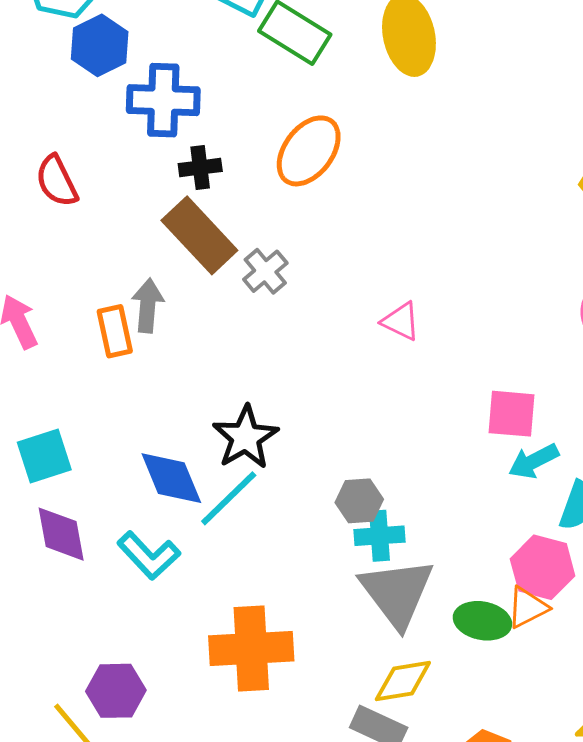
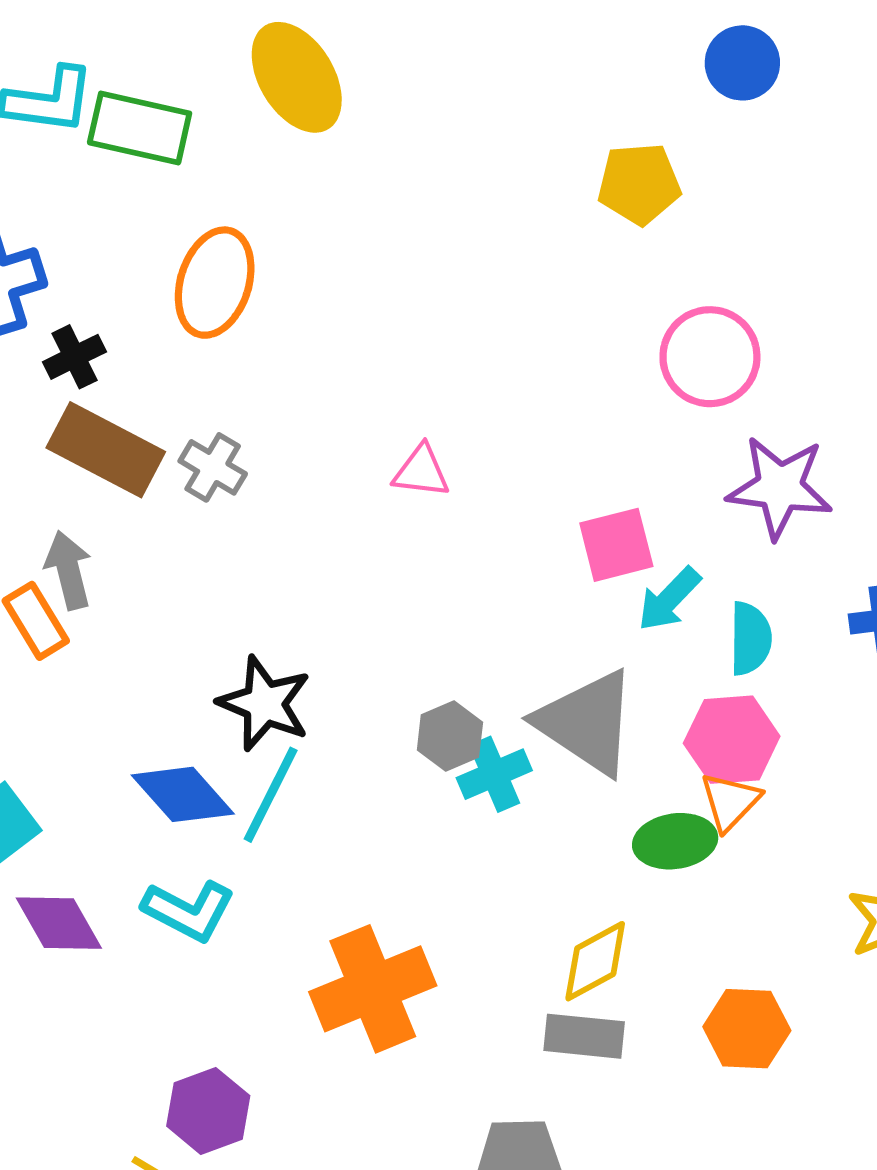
gray triangle: (397, 593) -> (587, 722), moved

